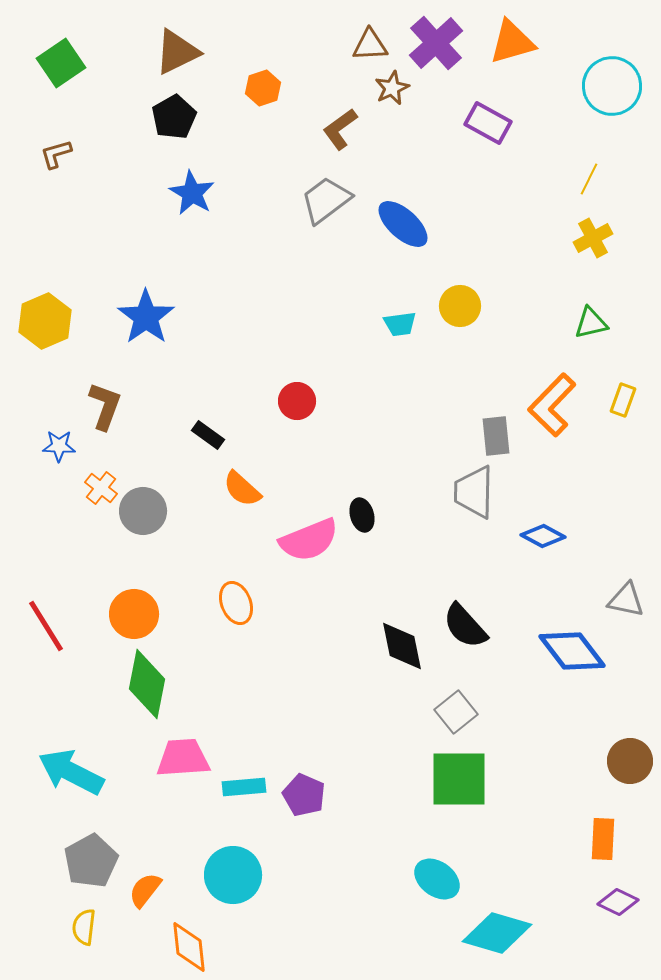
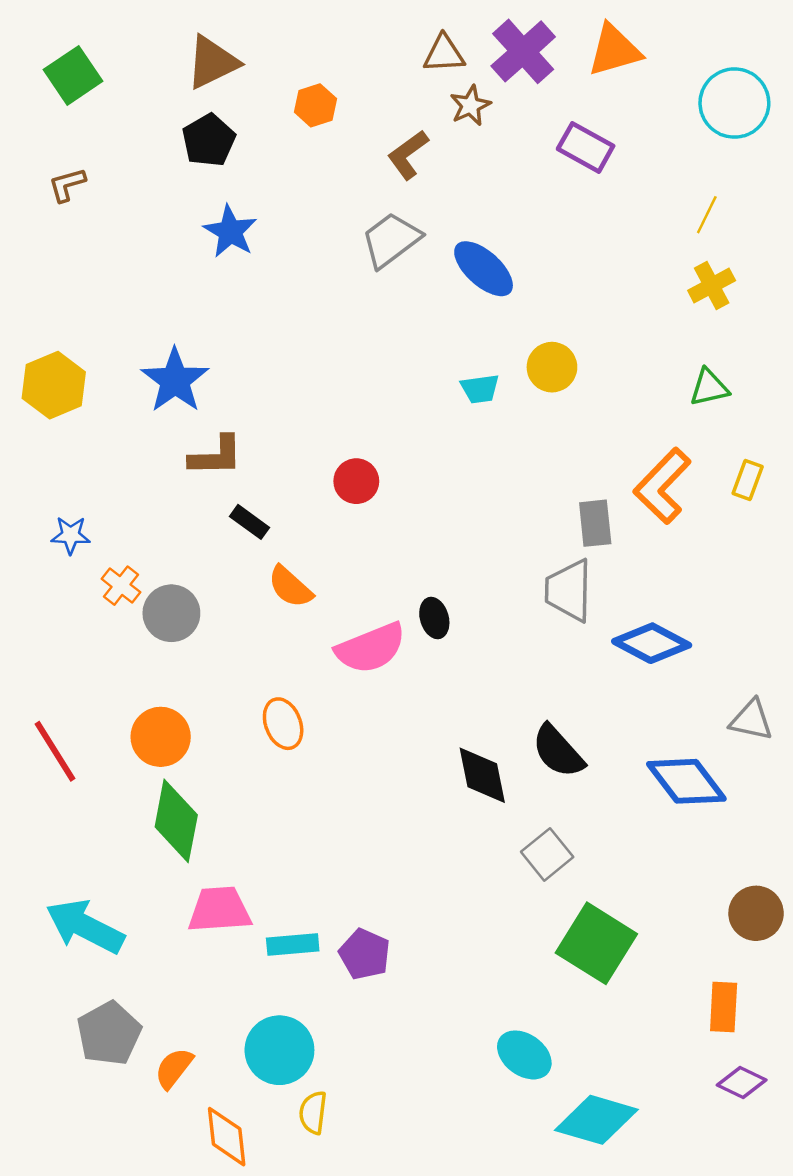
brown L-shape: (105, 406) -> (216, 456), moved, turned 69
blue diamond: (543, 536) -> (652, 643), size x1.4
green square: (459, 779) -> (596, 943), moved, turned 32
yellow semicircle: (84, 927) -> (313, 1113), moved

